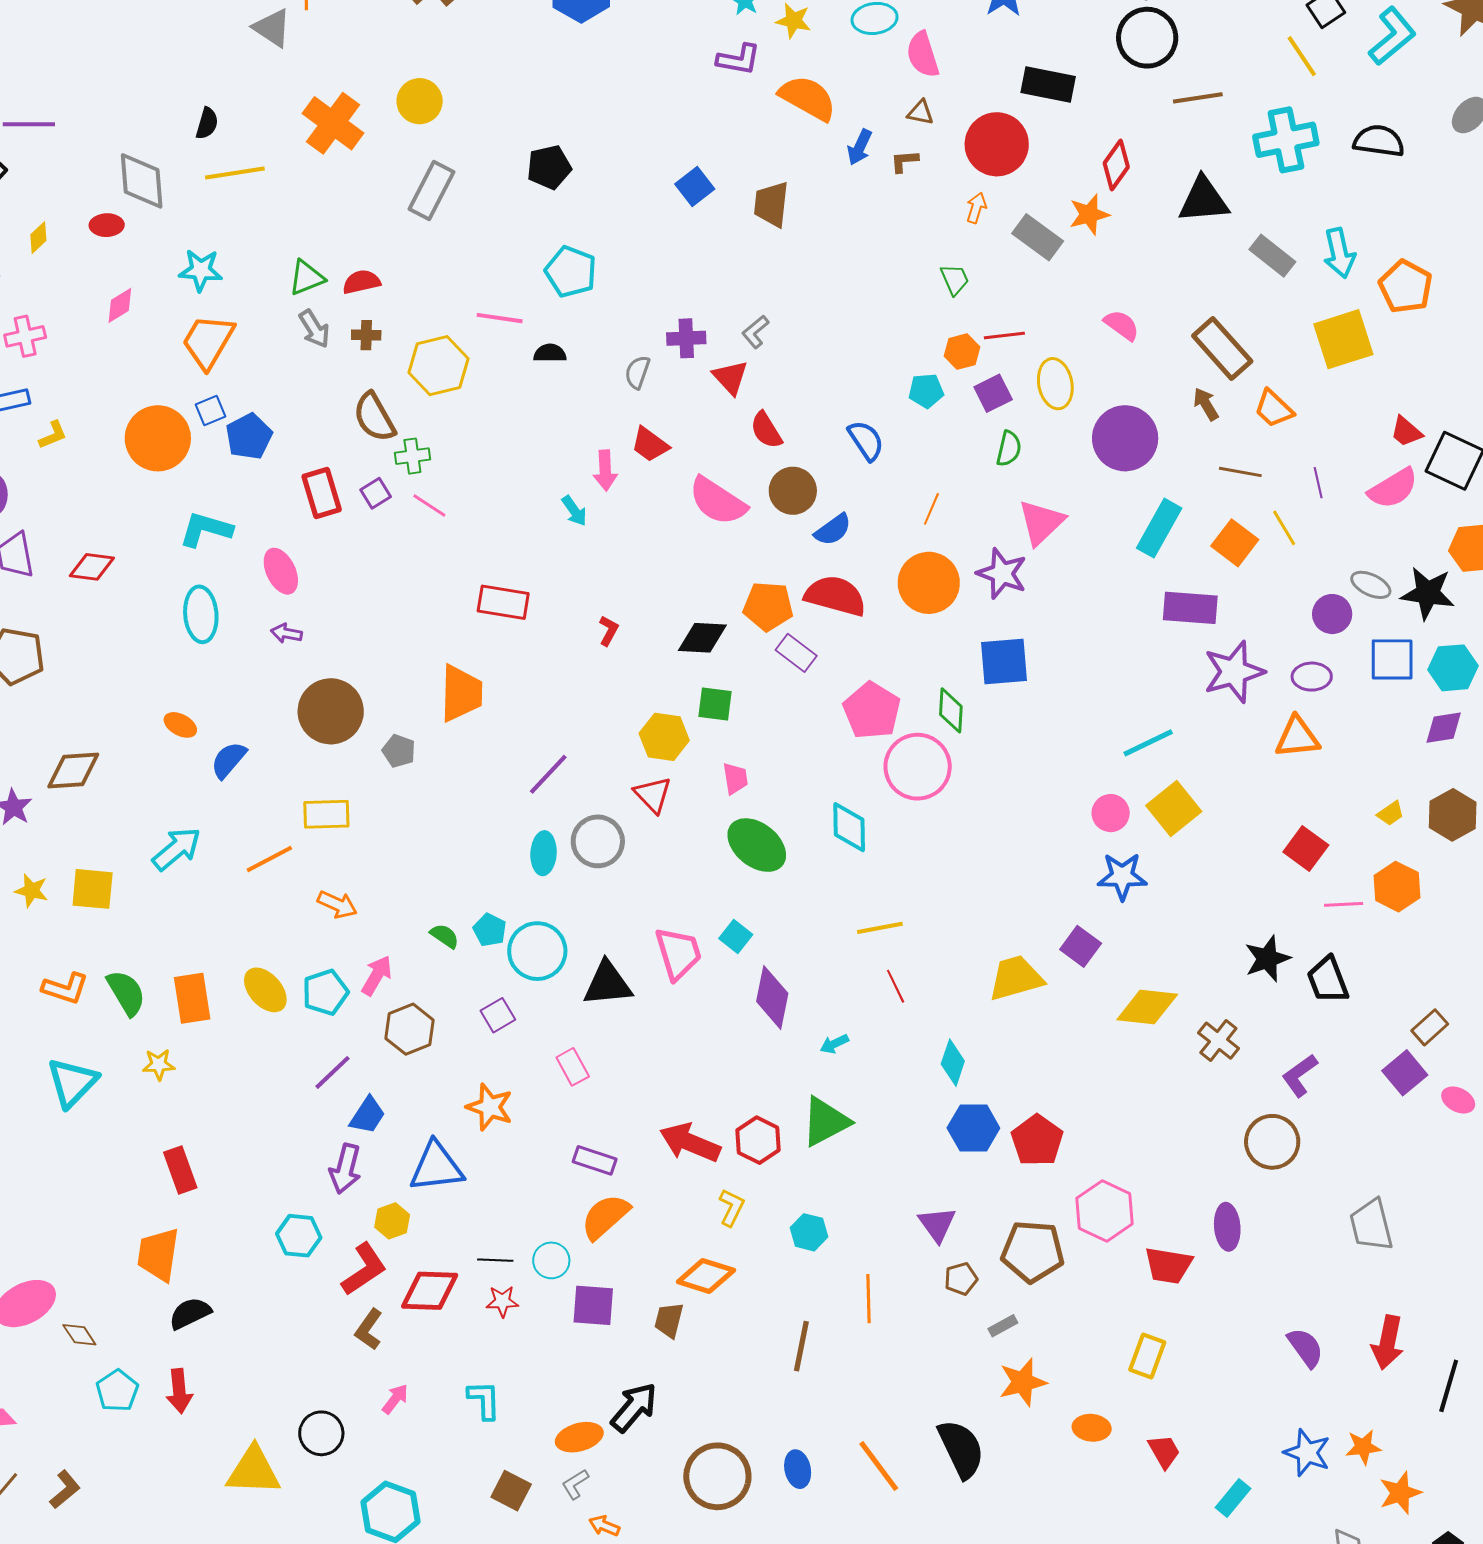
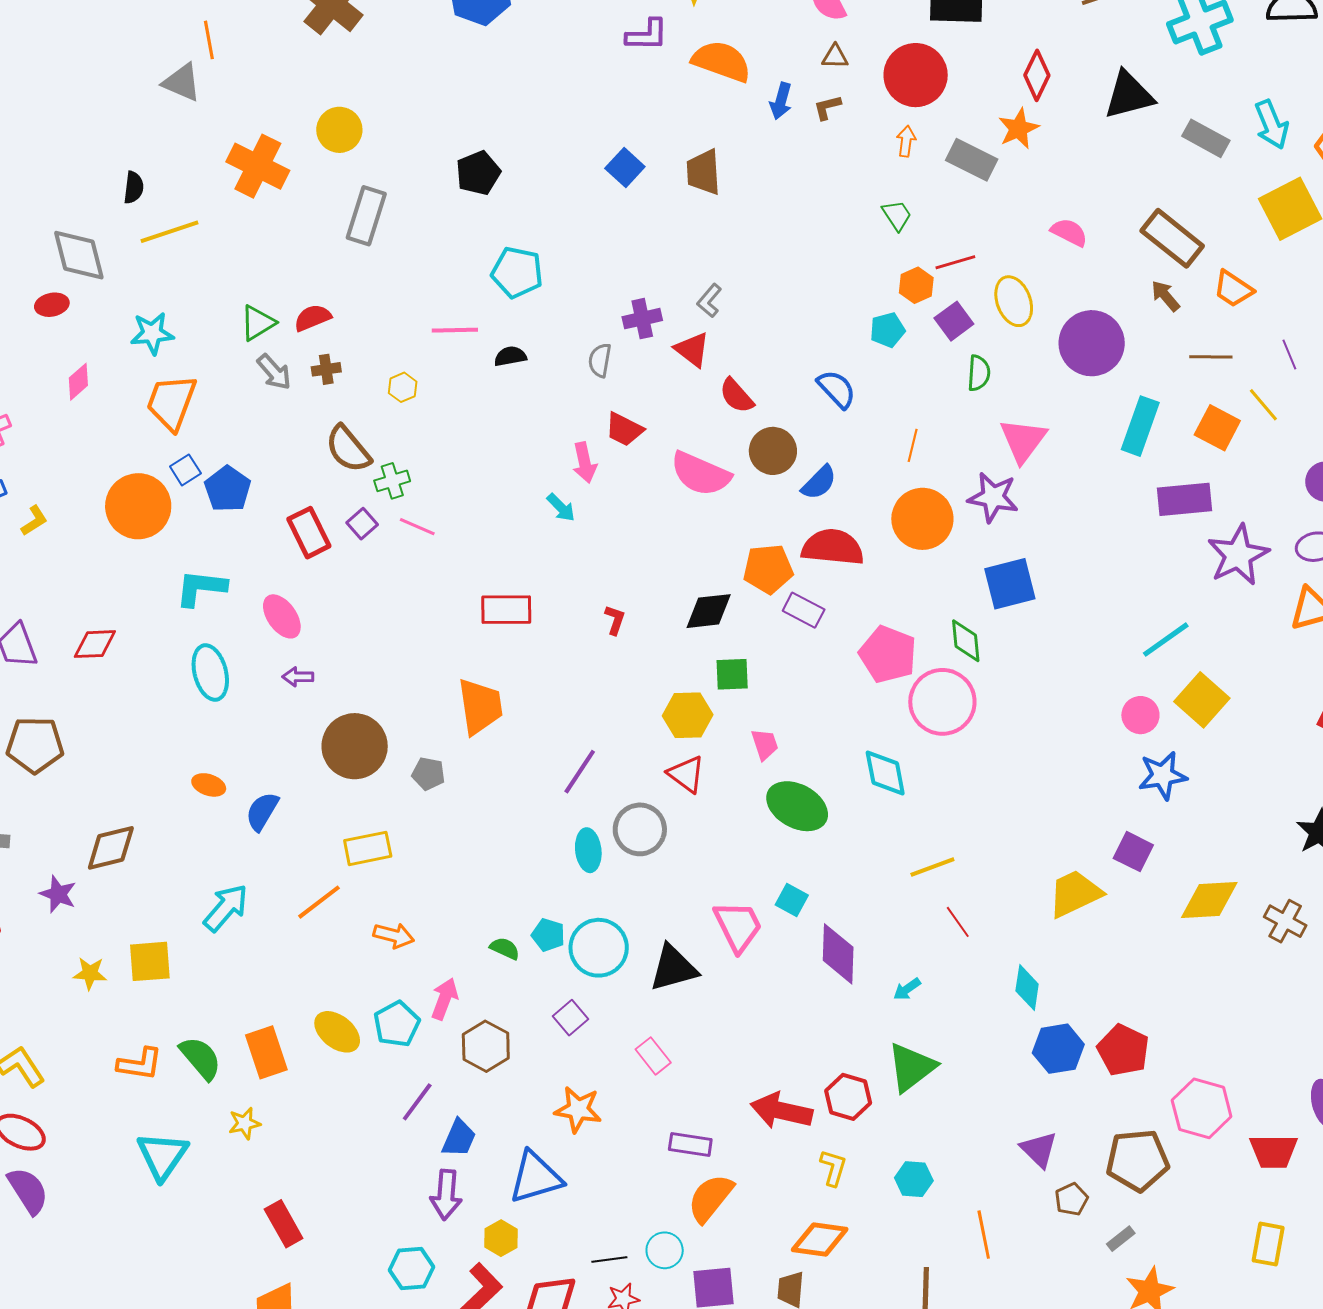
yellow hexagon: (439, 366) -> (403, 387), size x0.5

